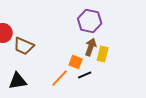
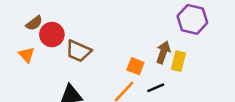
purple hexagon: (90, 21) -> (192, 19), moved
orange square: (76, 62) -> (135, 66), moved

